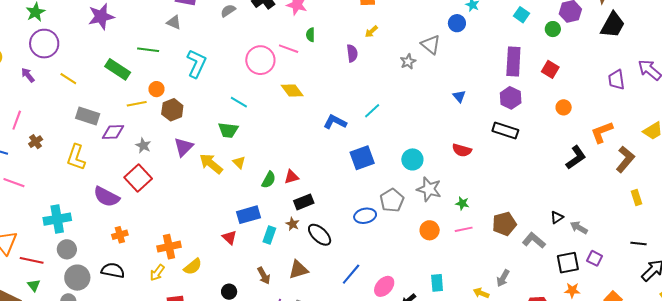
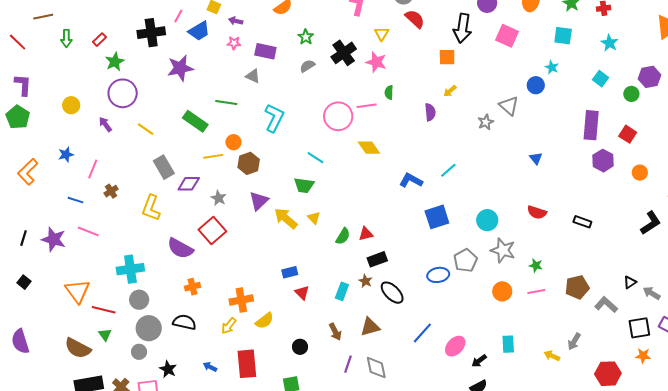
pink line: (289, 49) -> (367, 106), turned -30
purple hexagon: (511, 98) -> (603, 161), moved
gray rectangle: (88, 116) -> (164, 167), turned 40
black rectangle: (505, 130) -> (582, 222), moved, size x0.7
blue rectangle: (249, 215) -> (290, 272), moved, size x0.7

